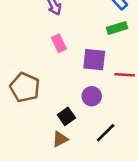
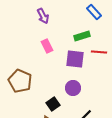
green rectangle: (117, 28) -> (82, 36), moved
red line: (125, 75) -> (99, 52), moved

